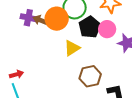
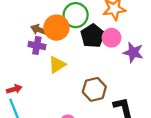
purple cross: (28, 18) -> (37, 46), moved
yellow triangle: (72, 48) -> (57, 65), moved

